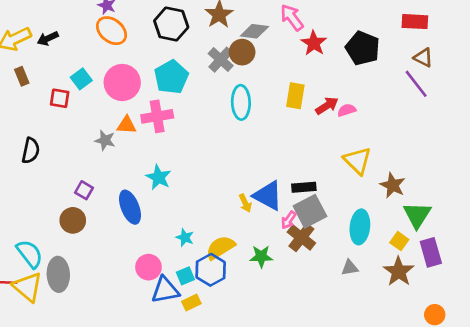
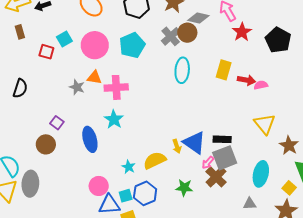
red arrow: (327, 106) -> (246, 80), turned 36
pink cross: (157, 116) -> (116, 87), moved
yellow semicircle: (220, 248) -> (155, 160), moved

